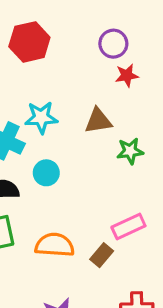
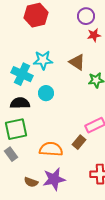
brown triangle: (98, 121) -> (77, 62), turned 42
orange semicircle: (55, 245) -> (51, 149), moved

